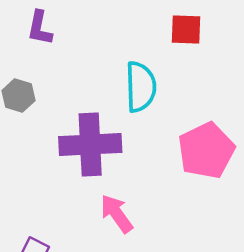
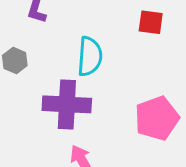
cyan semicircle: (141, 87) -> (90, 56), moved

